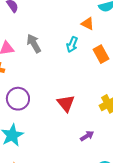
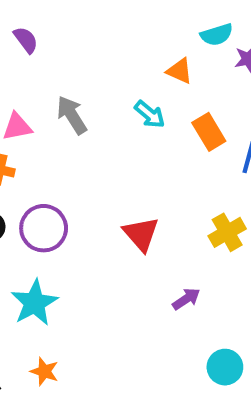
cyan arrow: (72, 44) -> (150, 114), turned -70

